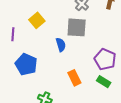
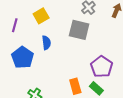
blue semicircle: (61, 45) -> (46, 43), moved
orange rectangle: (74, 78) -> (75, 86), moved

